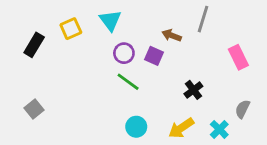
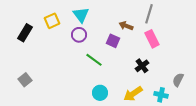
purple circle: (124, 53) -> (79, 35), moved
pink rectangle: (238, 57) -> (152, 39), moved
cyan cross: (219, 129) -> (161, 95), turned -32

